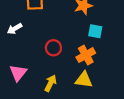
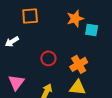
cyan square: (95, 31) -> (92, 30), moved

